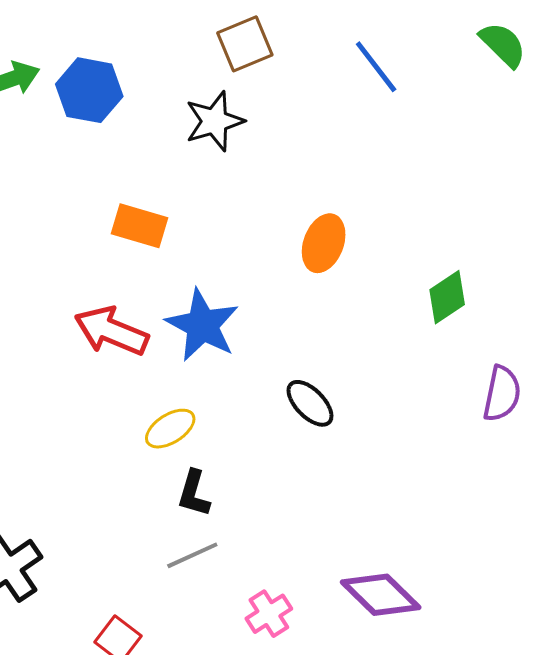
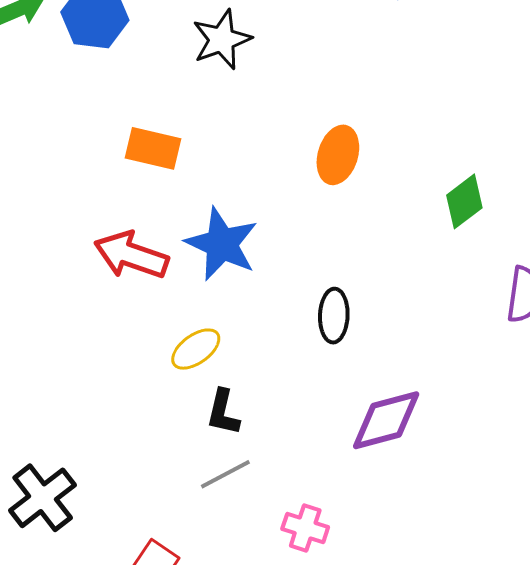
black ellipse: (310, 403) -> (334, 316), turned 50
purple diamond: (381, 595) -> (386, 420), moved, turned -56
pink cross: (269, 614) -> (305, 528), turned -36

